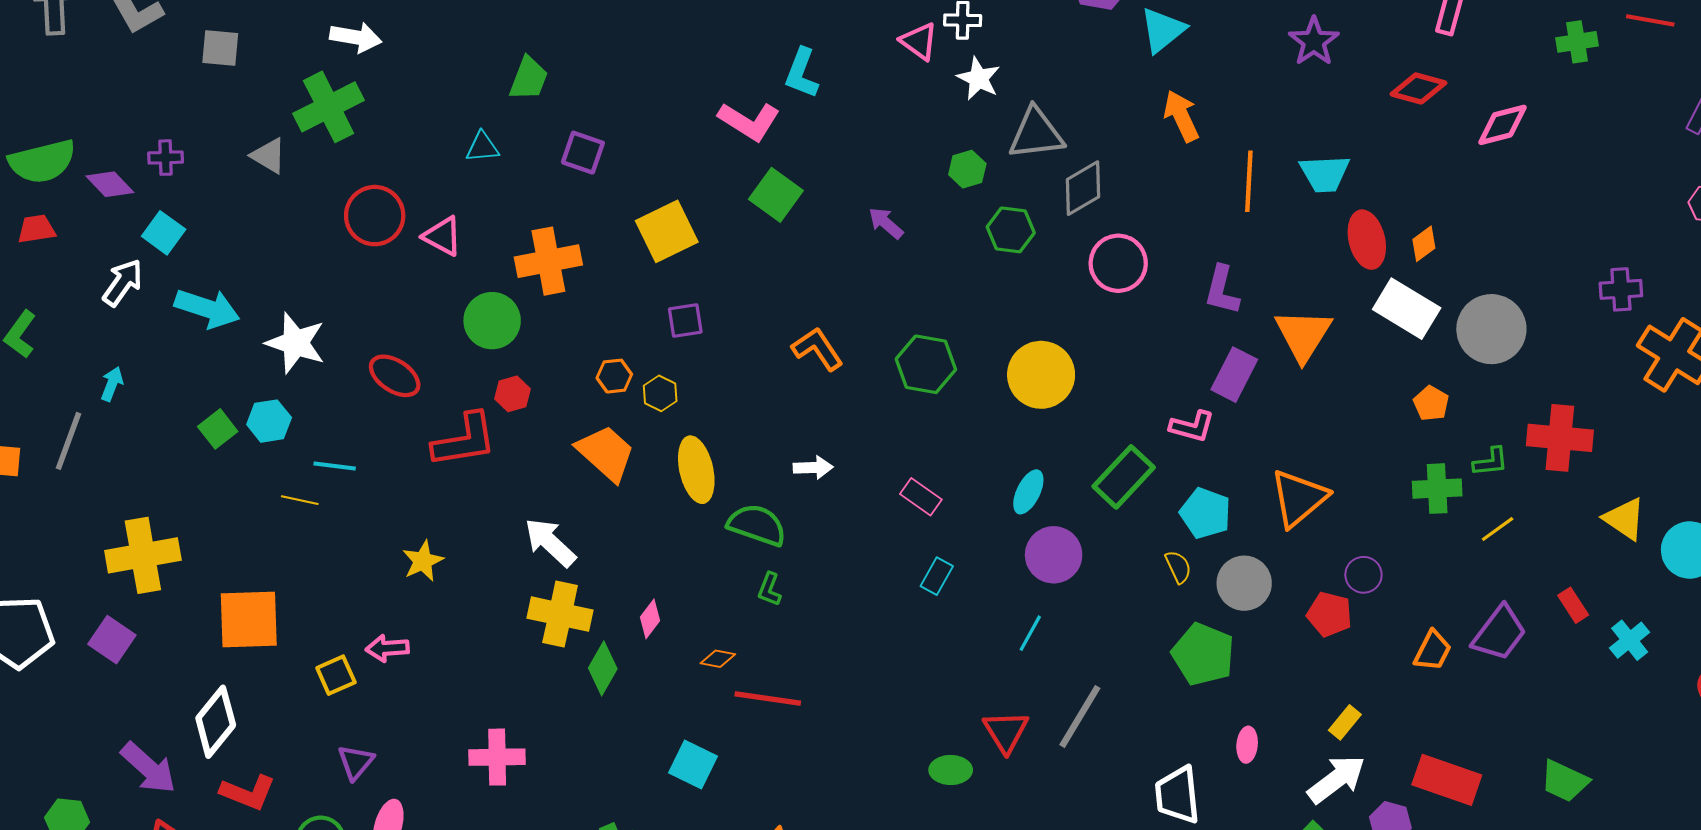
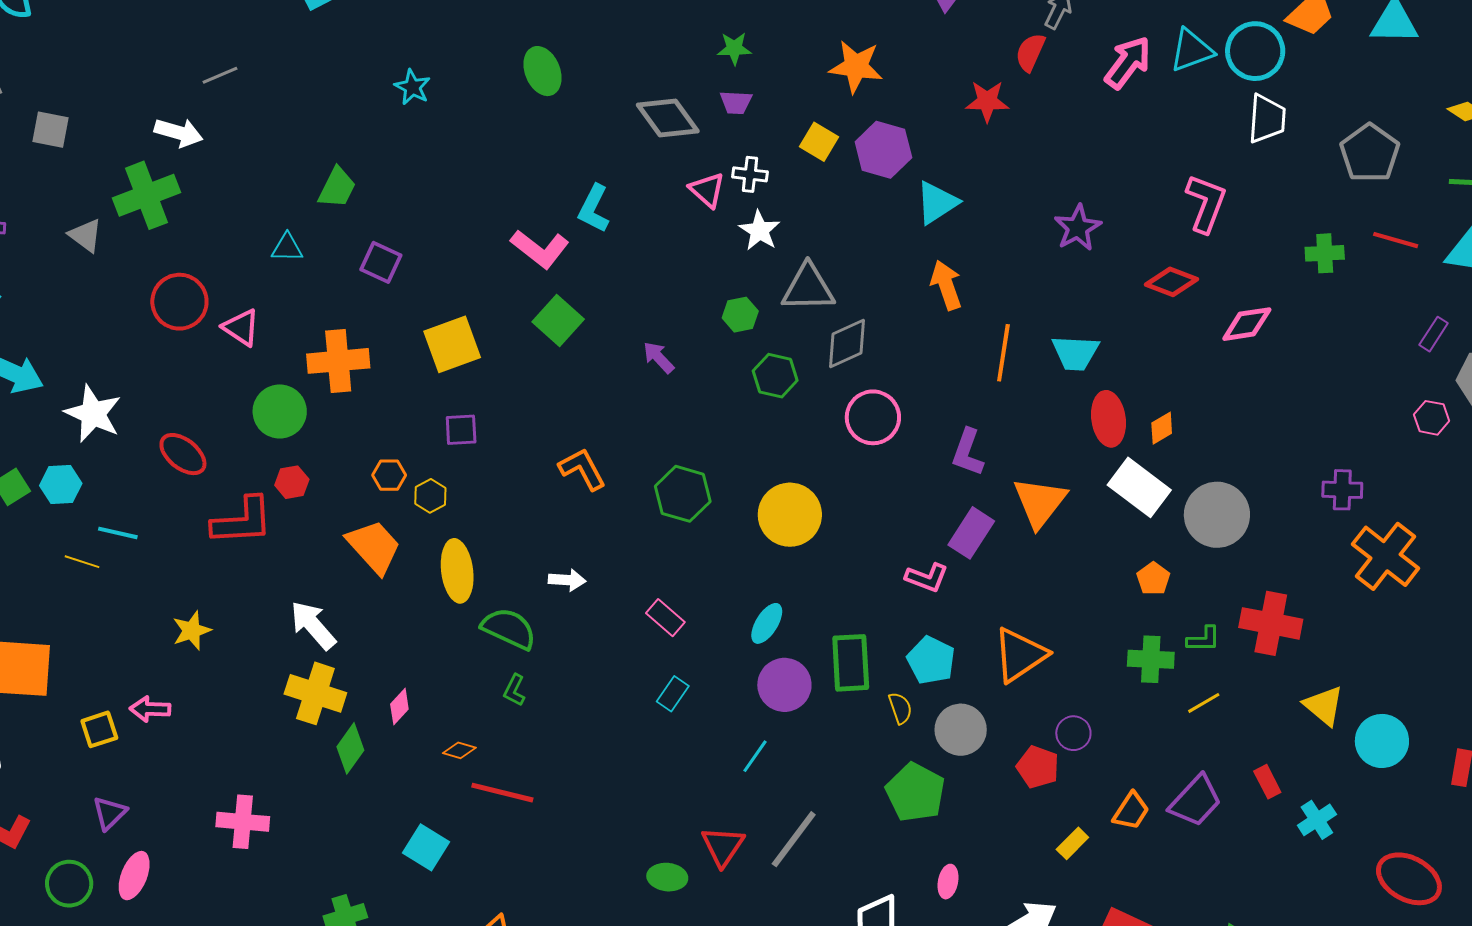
green rectangle: (1124, 477) -> (851, 663), moved, turned -52
yellow rectangle: (1345, 722) -> (1072, 843), moved

